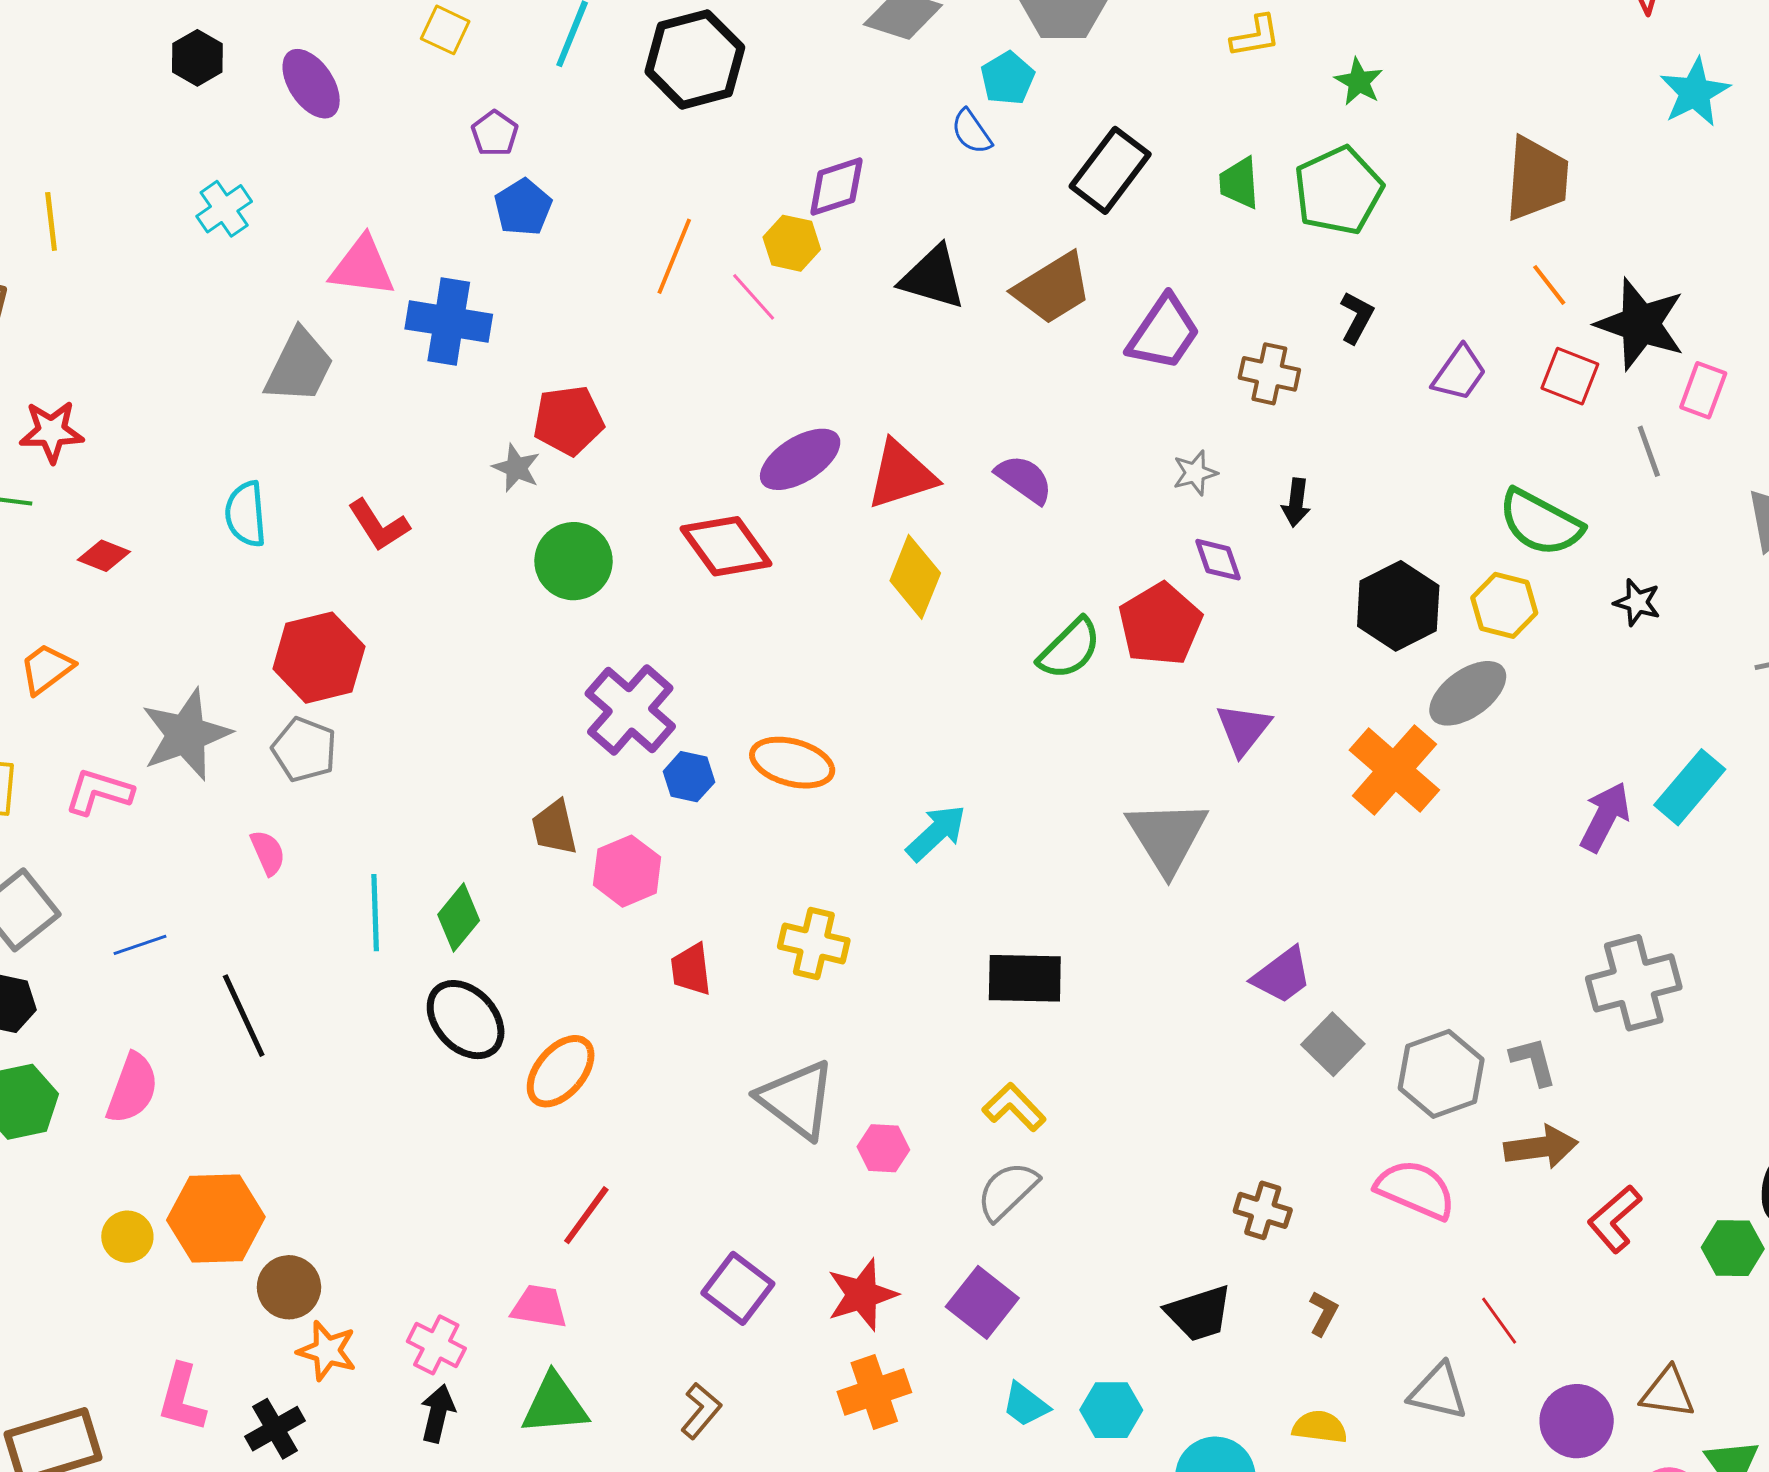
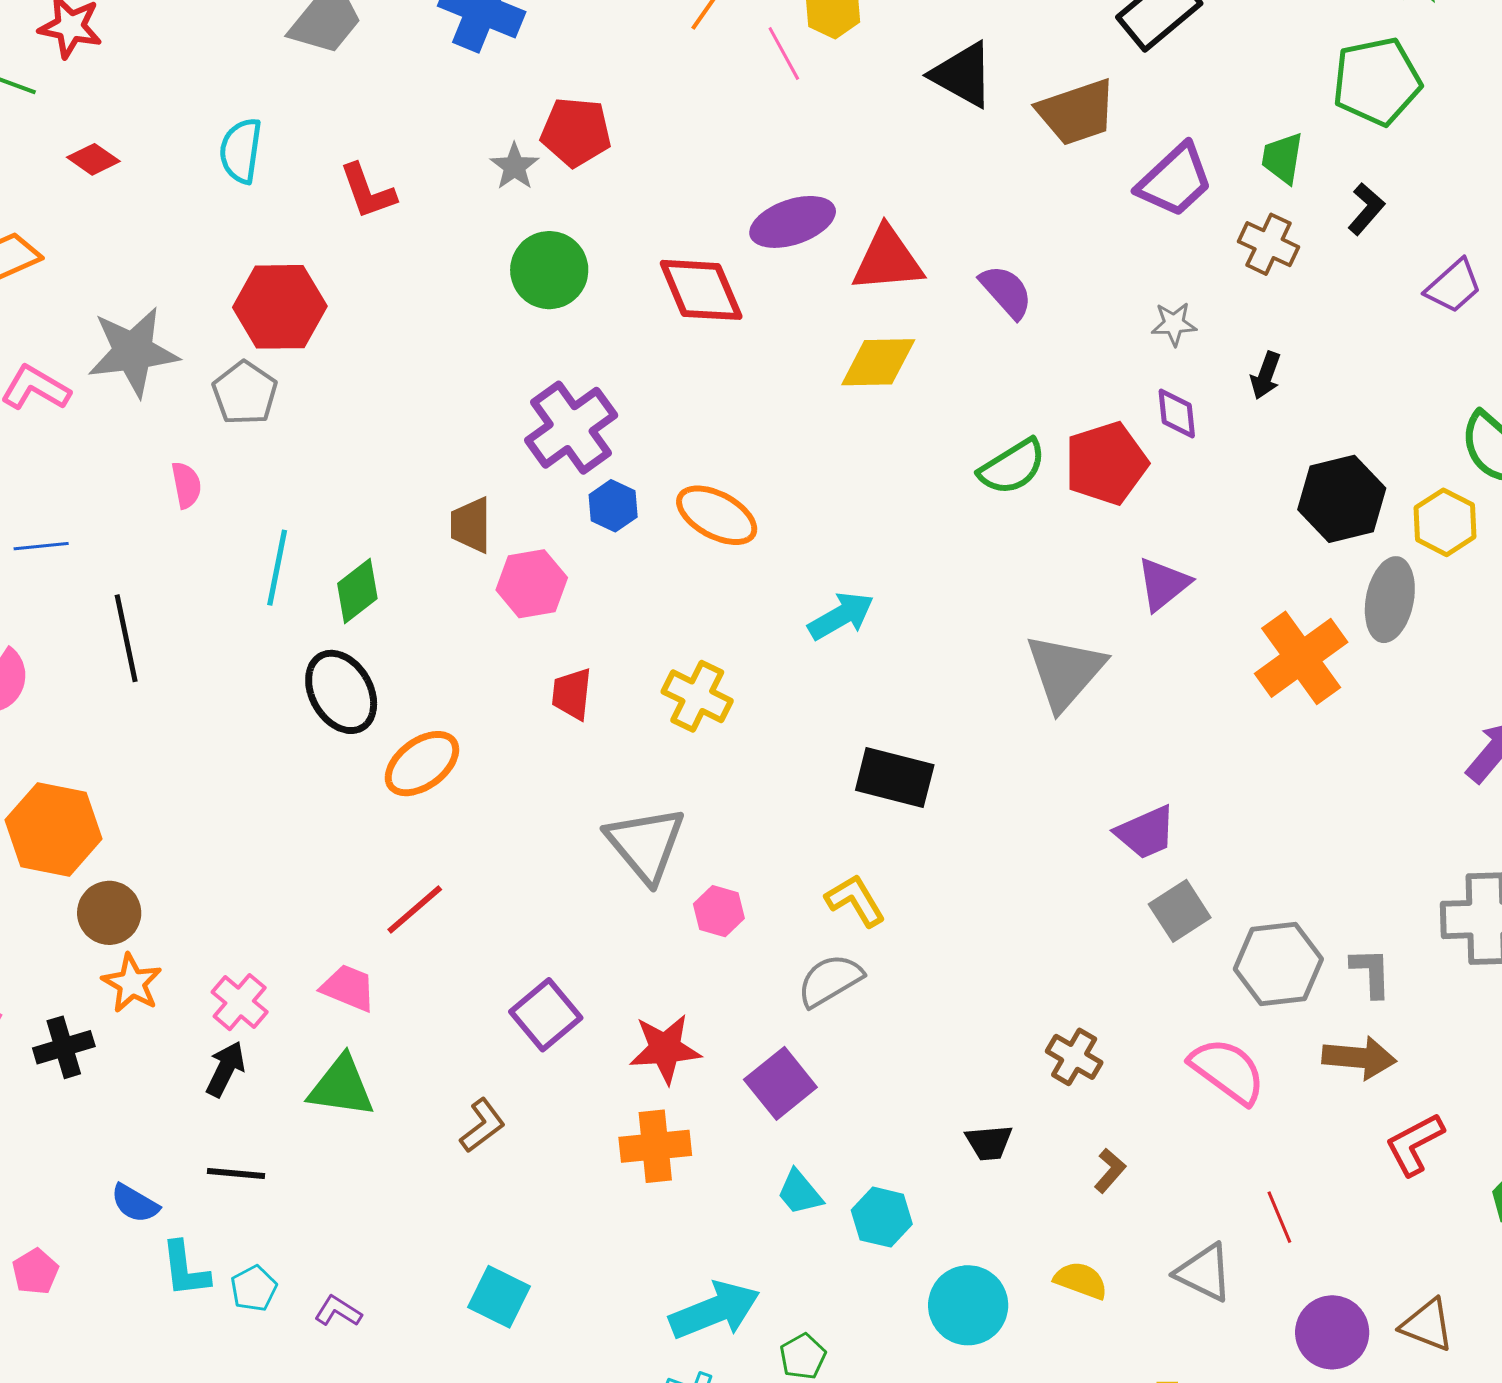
green trapezoid: (1239, 183) -> (1282, 158), moved
yellow diamond: (915, 577) -> (878, 362), turned 54
gray ellipse: (1468, 693) -> (1390, 600), turned -56
black trapezoid: (1199, 1313) -> (989, 1143), size x0.7

